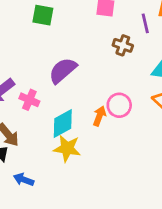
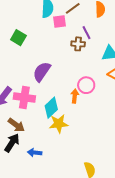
green square: (43, 15) -> (18, 38), turned 35
purple line: (145, 23) -> (86, 33), moved
pink cross: (29, 100) -> (24, 97), size x1.5

